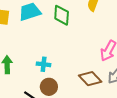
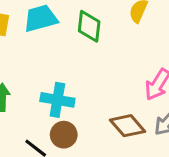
cyan cross: (44, 64) -> (57, 100), size x1.5

